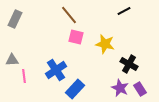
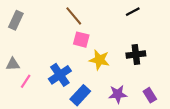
yellow star: (105, 44) -> (99, 60), moved
black cross: (129, 64) -> (136, 54), moved, turned -36
pink line: (24, 76) -> (26, 81), turned 40
purple star: (120, 88) -> (118, 94), moved, turned -30

